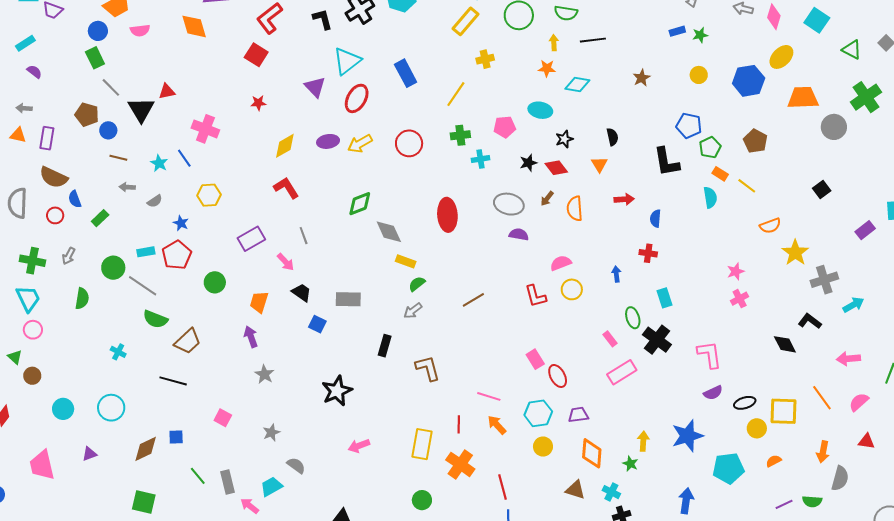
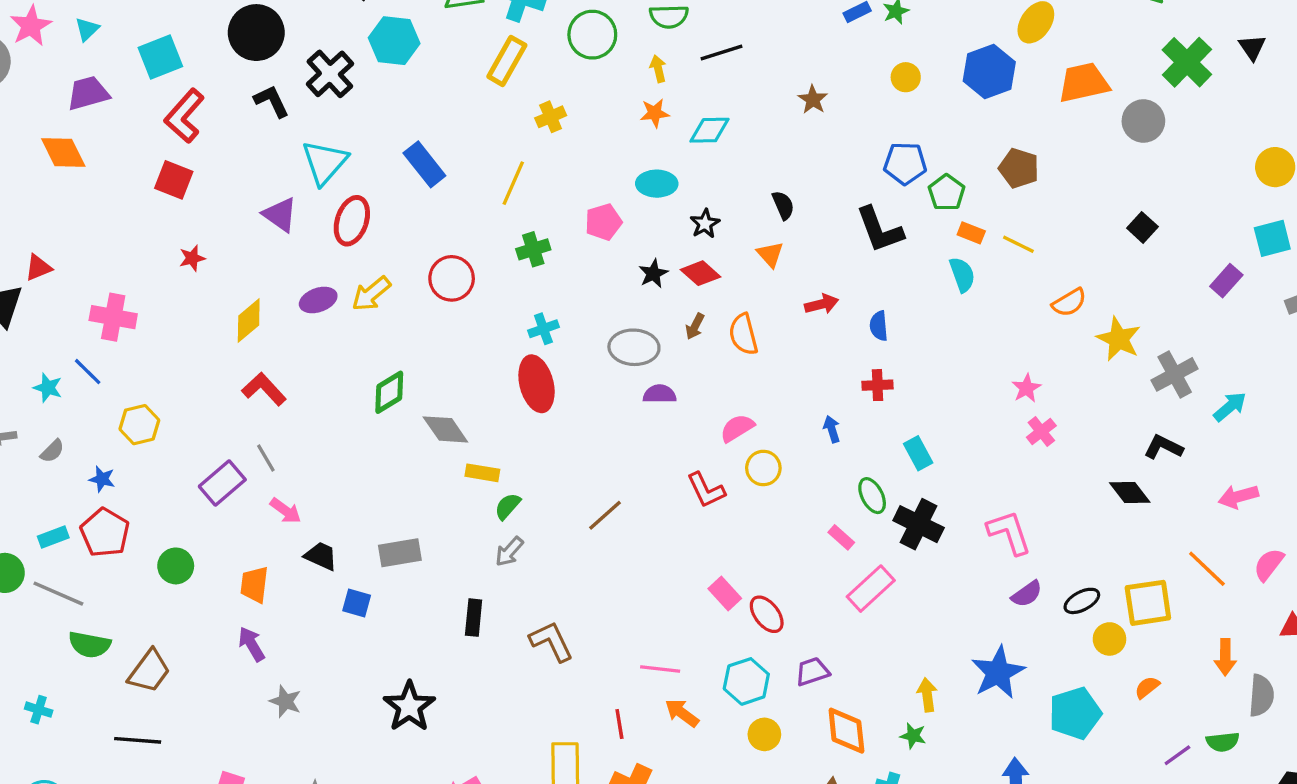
cyan cross: (480, 159) -> (543, 329), moved
gray line: (304, 236) -> (266, 458), moved

